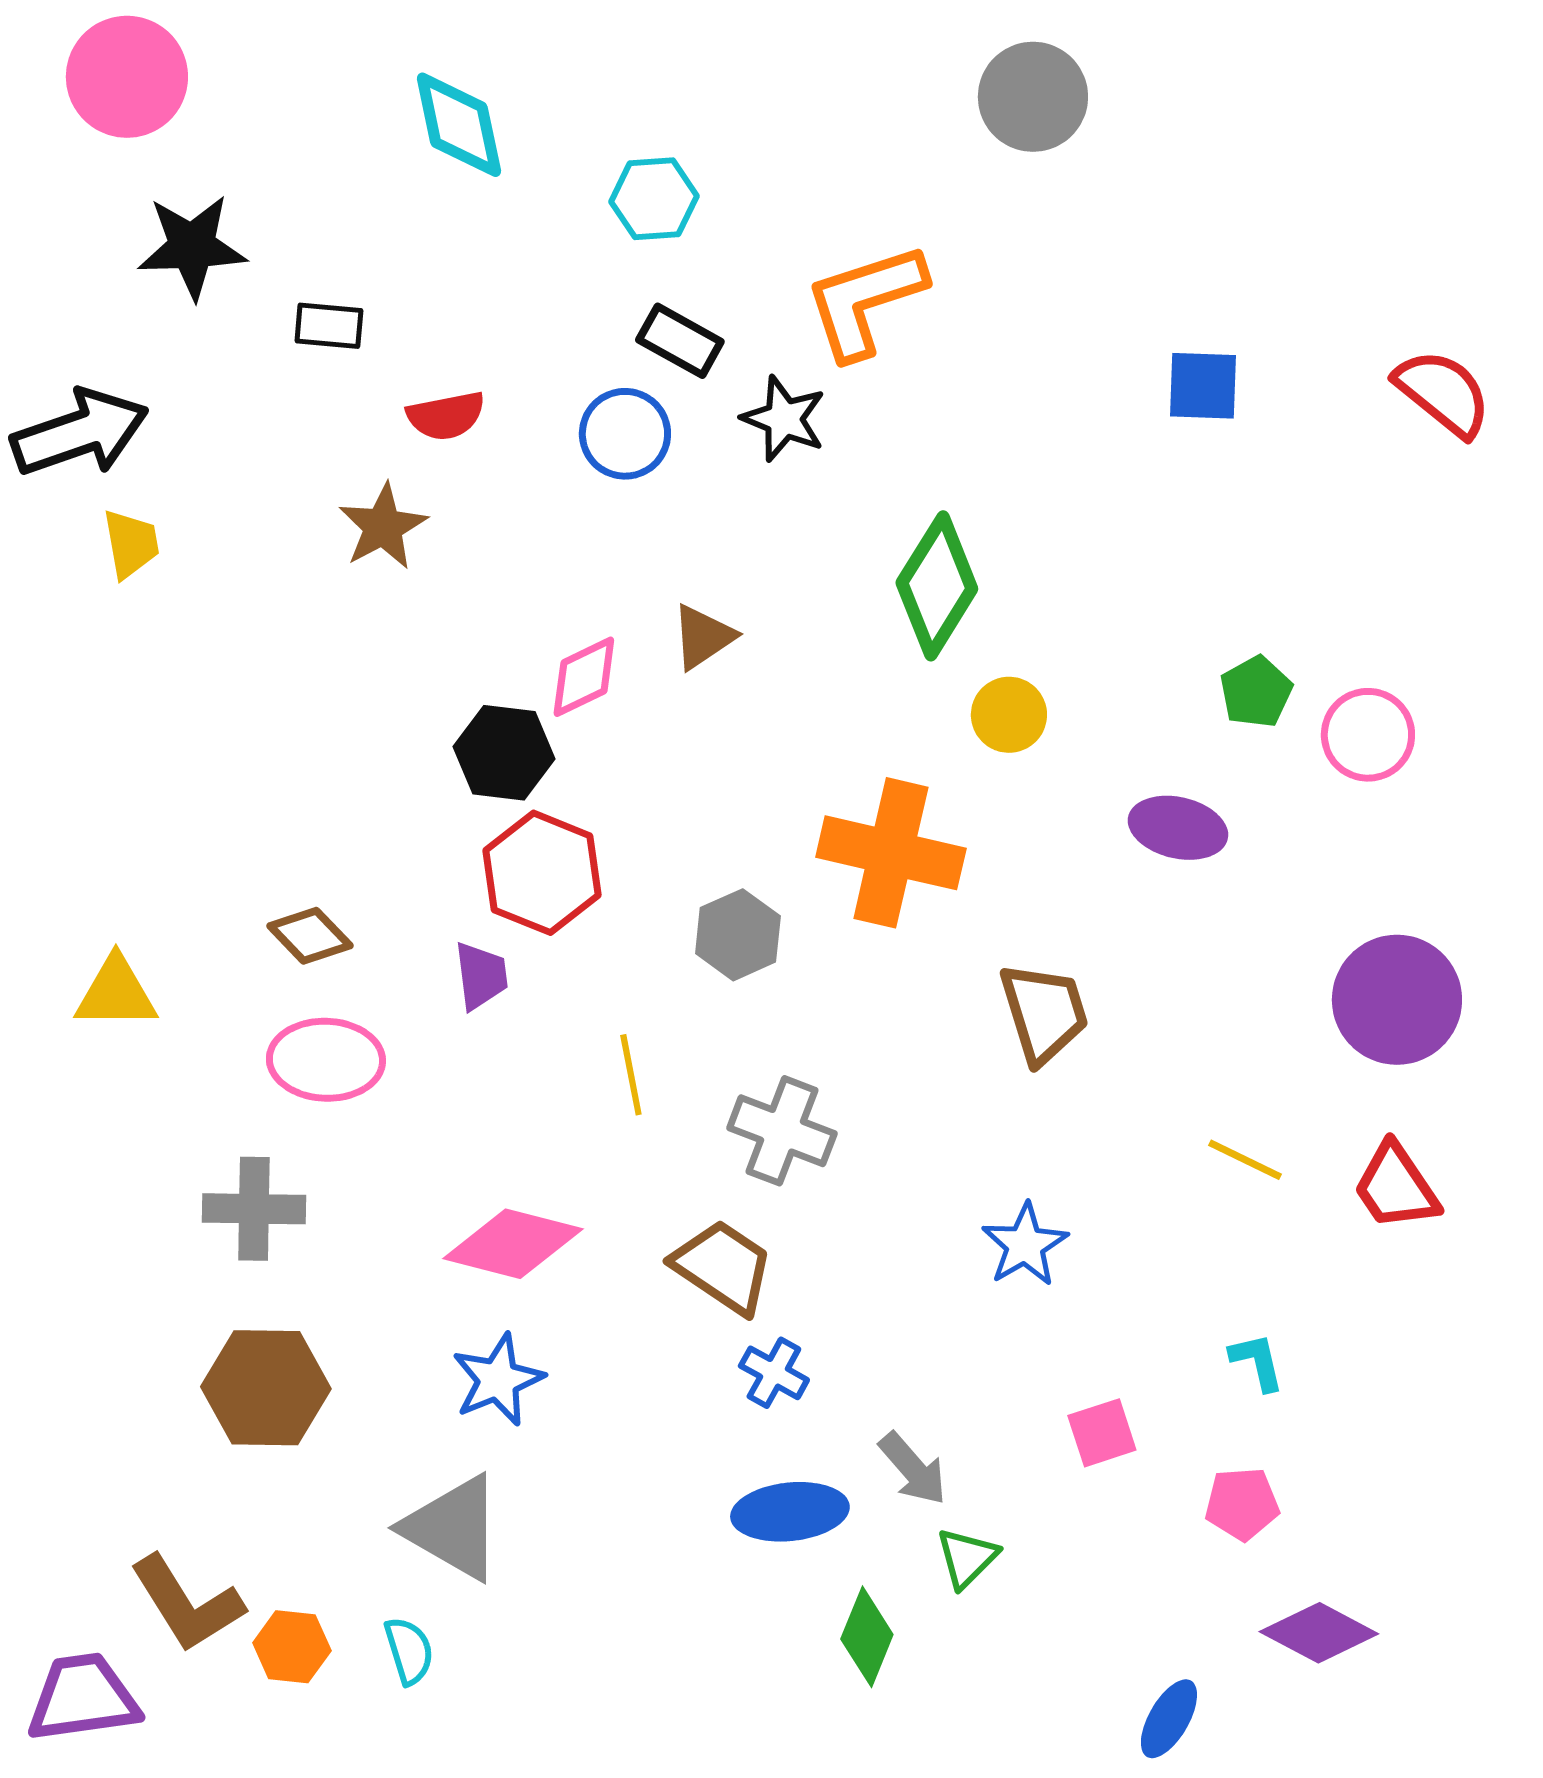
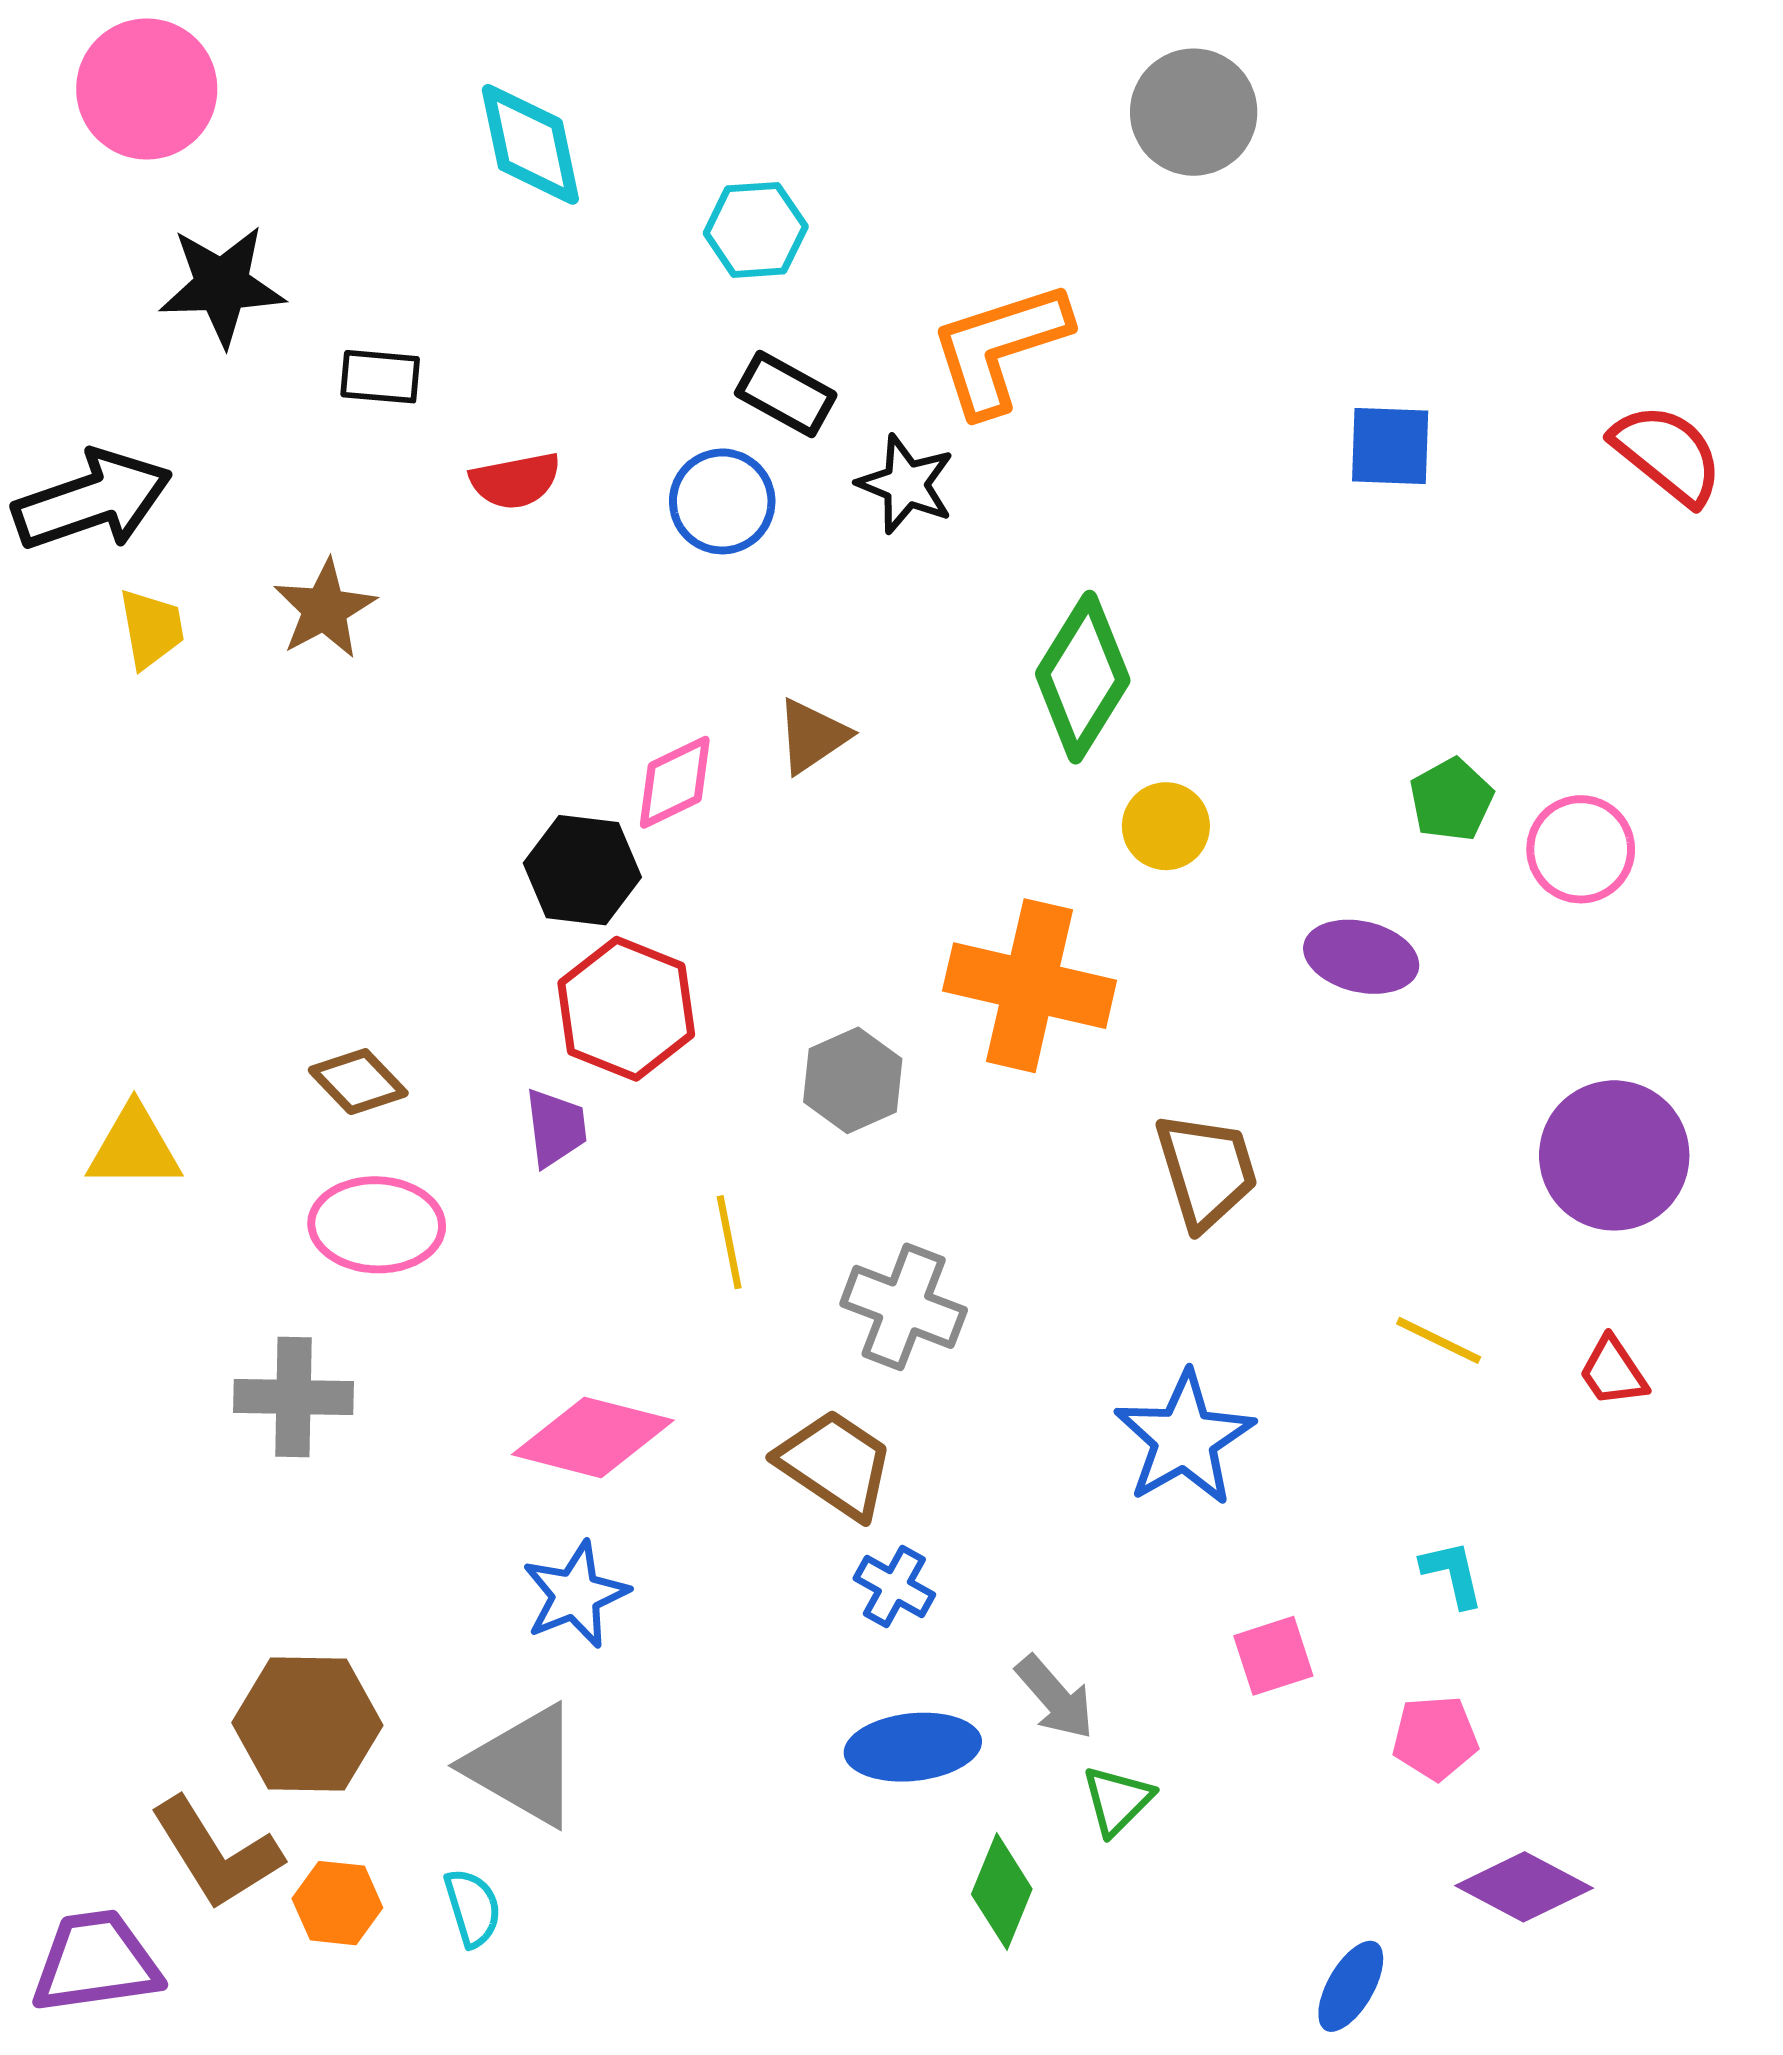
brown star: (383, 527) -> (325, 609), moved
red trapezoid: (1396, 1187) -> (1613, 1372), size x0.7
blue star: (1025, 1245) -> (1184, 1439), size x1.4
brown hexagon: (266, 1388) -> (307, 1724), moved

